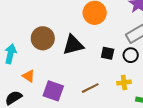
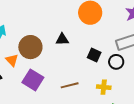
brown circle: (43, 38) -> (30, 47), moved
black triangle: (73, 45) -> (62, 39), size x0.6

